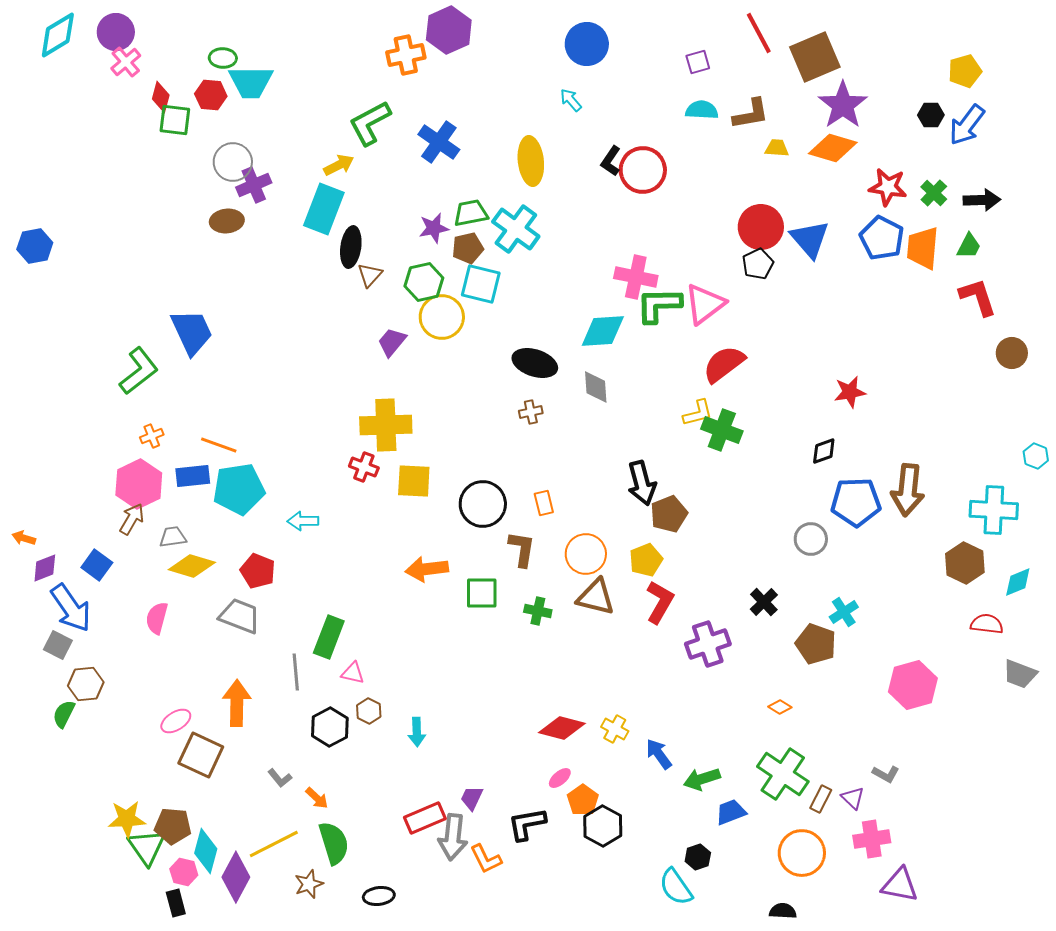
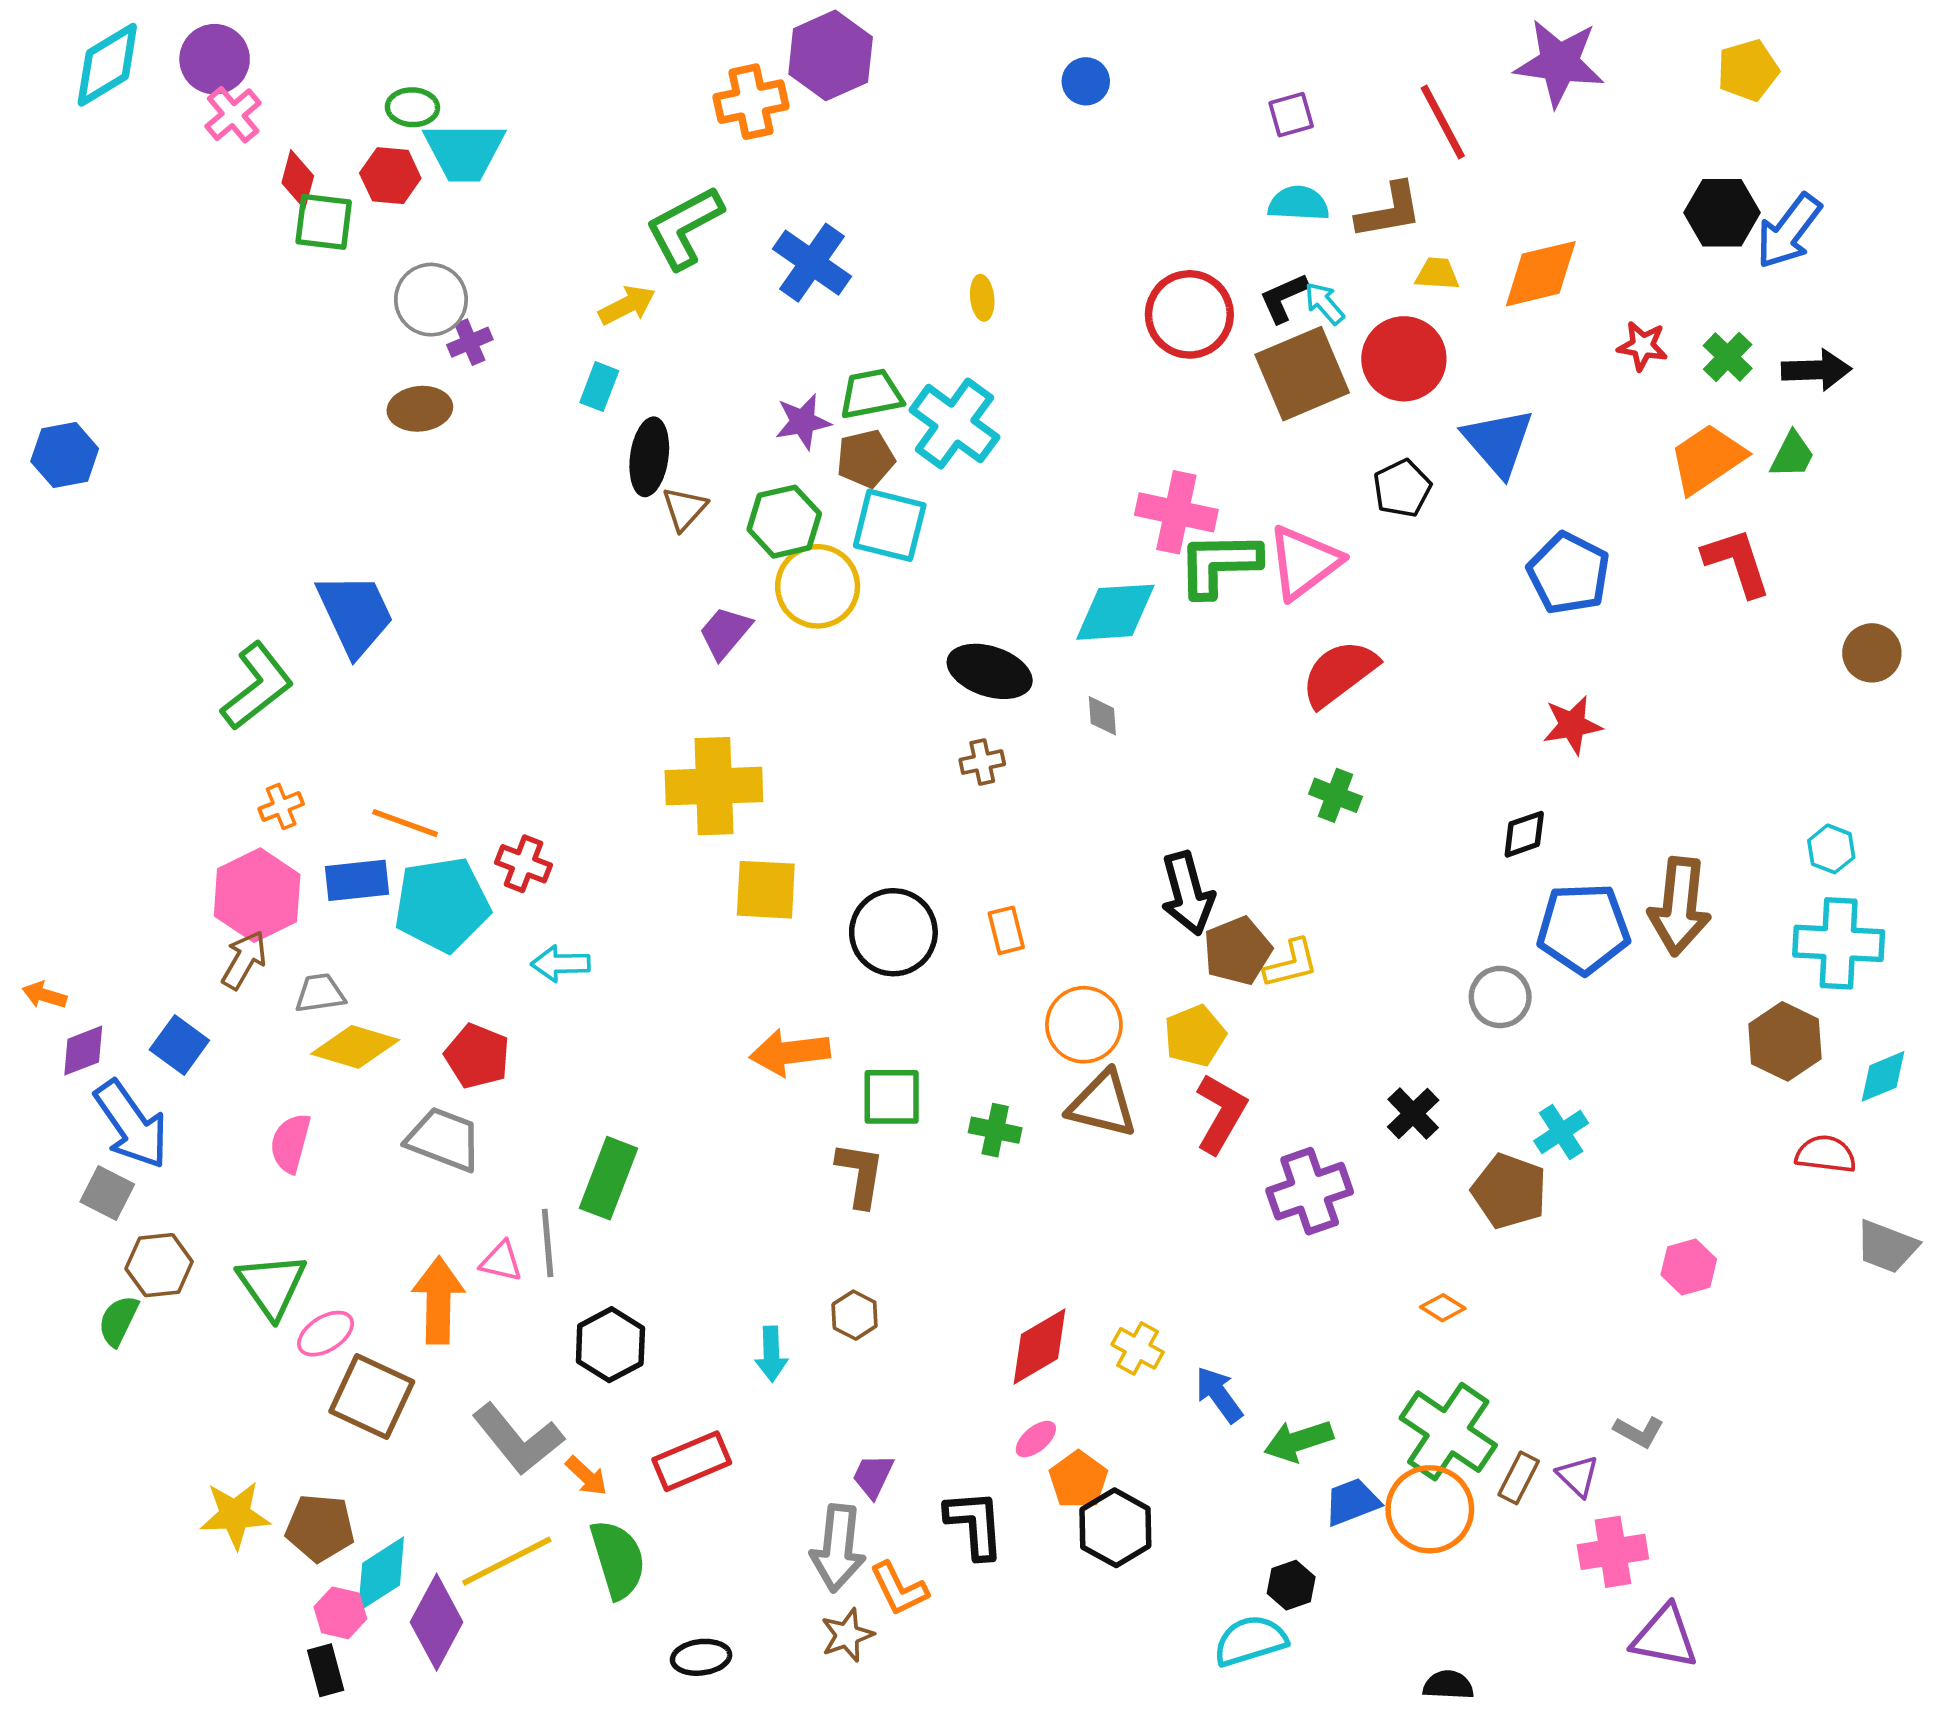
red line: (759, 33) -> (1443, 122), moved
blue circle: (587, 44) -> (1086, 81), size x0.6
brown square: (815, 57) -> (1302, 374), moved
yellow pentagon: (965, 71) -> (1748, 70), moved
cyan arrow: (571, 100) -> (1324, 303), moved
purple star: (843, 105) -> (1559, 63), moved, turned -30
black hexagon: (931, 115) -> (1722, 213), size x1.5
orange diamond: (833, 148) -> (1541, 274), turned -30
yellow ellipse: (531, 161) -> (982, 298), size x0.5
black L-shape: (611, 161) -> (1284, 298), moved, turned 32
purple cross: (254, 185) -> (470, 342), size x0.7
red star: (888, 187) -> (1643, 346), size x0.7
cyan rectangle: (324, 209) -> (599, 387), size x0.5
red circle: (761, 227) -> (1404, 359), moved
blue pentagon: (882, 238) -> (1569, 573), moved
orange trapezoid: (923, 248) -> (1707, 459), turned 51
red L-shape: (978, 297) -> (1737, 562), moved
gray diamond: (596, 387) -> (1102, 716), size x0.7
yellow L-shape: (698, 413) -> (1291, 964), moved
green cross: (722, 430) -> (1335, 795), size x0.7
cyan hexagon: (1036, 456) -> (1831, 849), moved
red cross: (364, 467) -> (523, 864), moved
brown L-shape: (522, 549) -> (860, 1175), moved
pink triangle: (353, 673) -> (501, 1261), moved
pink hexagon: (913, 685) -> (1689, 1267), size x0.6
brown hexagon: (369, 711) -> (855, 1315), moved
red diamond: (562, 728) -> (1040, 1347), turned -45
gray L-shape: (280, 778) -> (518, 1439), size x2.0
red rectangle: (425, 818) -> (692, 1461), moved
black L-shape: (527, 824) -> (975, 1524), turned 96
green triangle: (147, 847) -> (272, 1286), moved
cyan diamond: (206, 851) -> (381, 1574), turned 42
orange circle: (802, 853) -> (1430, 1509), moved
brown star: (309, 884) -> (847, 1635), moved
cyan semicircle: (676, 887) -> (1250, 1641), turned 108

